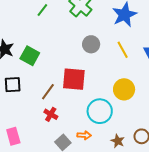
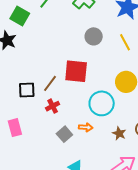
green square: (30, 56) -> (20, 16), moved
black square: (13, 85) -> (27, 90), moved
red cross: (51, 114) -> (53, 106), turned 32

